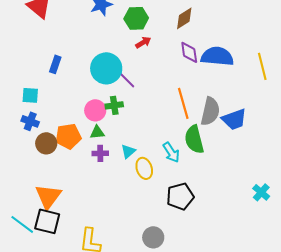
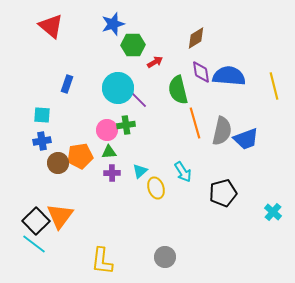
green hexagon: (136, 18) -> (133, 45), moved
blue cross: (30, 121) -> (42, 141), turned -30
green semicircle: (194, 139) -> (178, 90), moved
black pentagon: (180, 196) -> (223, 193), moved
black square: (47, 221) -> (36, 221), moved, turned 32

